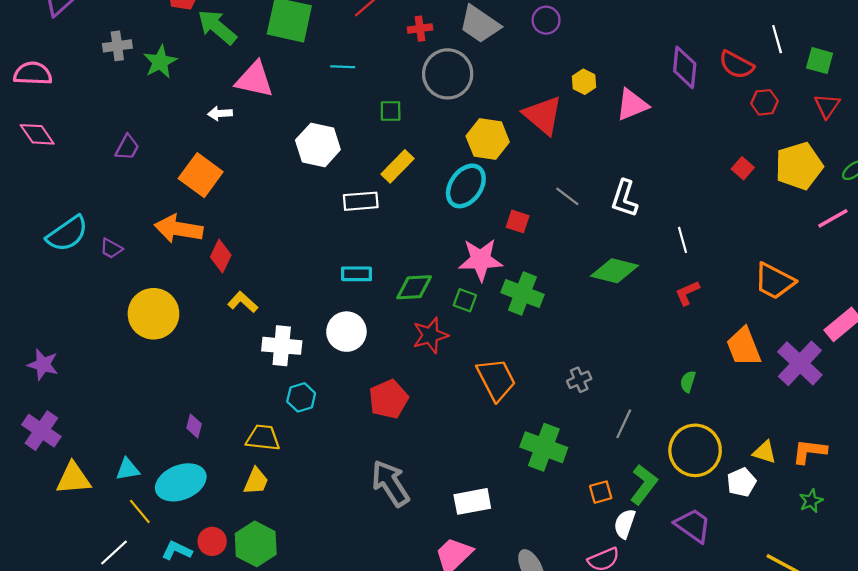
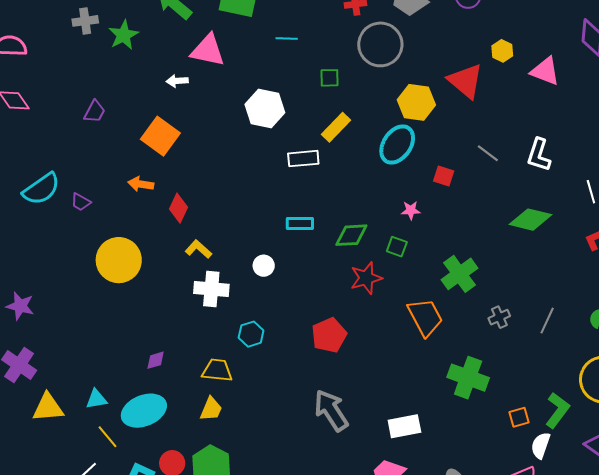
pink triangle: (632, 105) -> (545, 71), turned 44
orange arrow: (179, 229) -> (141, 184), size x0.6
pink star: (481, 260) -> (411, 210), size x0.5
green cross: (522, 294) -> (459, 274), moved, turned 33
white circle: (346, 332) -> (264, 266), moved, size x0.6
white cross: (282, 346) -> (211, 289), moved
gray line: (624, 424) -> (547, 321), moved
purple diamond: (194, 426) -> (156, 360), turned 60

